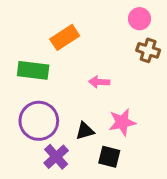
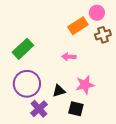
orange rectangle: (65, 37) -> (78, 26), moved
brown cross: (148, 50) -> (103, 35), turned -35
green rectangle: (33, 70) -> (23, 49), turned -50

